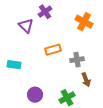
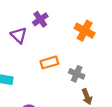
gray cross: (77, 60) -> (77, 74), turned 32

